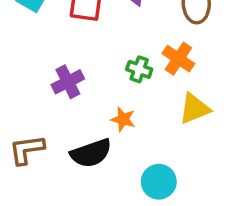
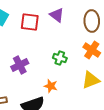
orange cross: (178, 59) -> (92, 50), moved

